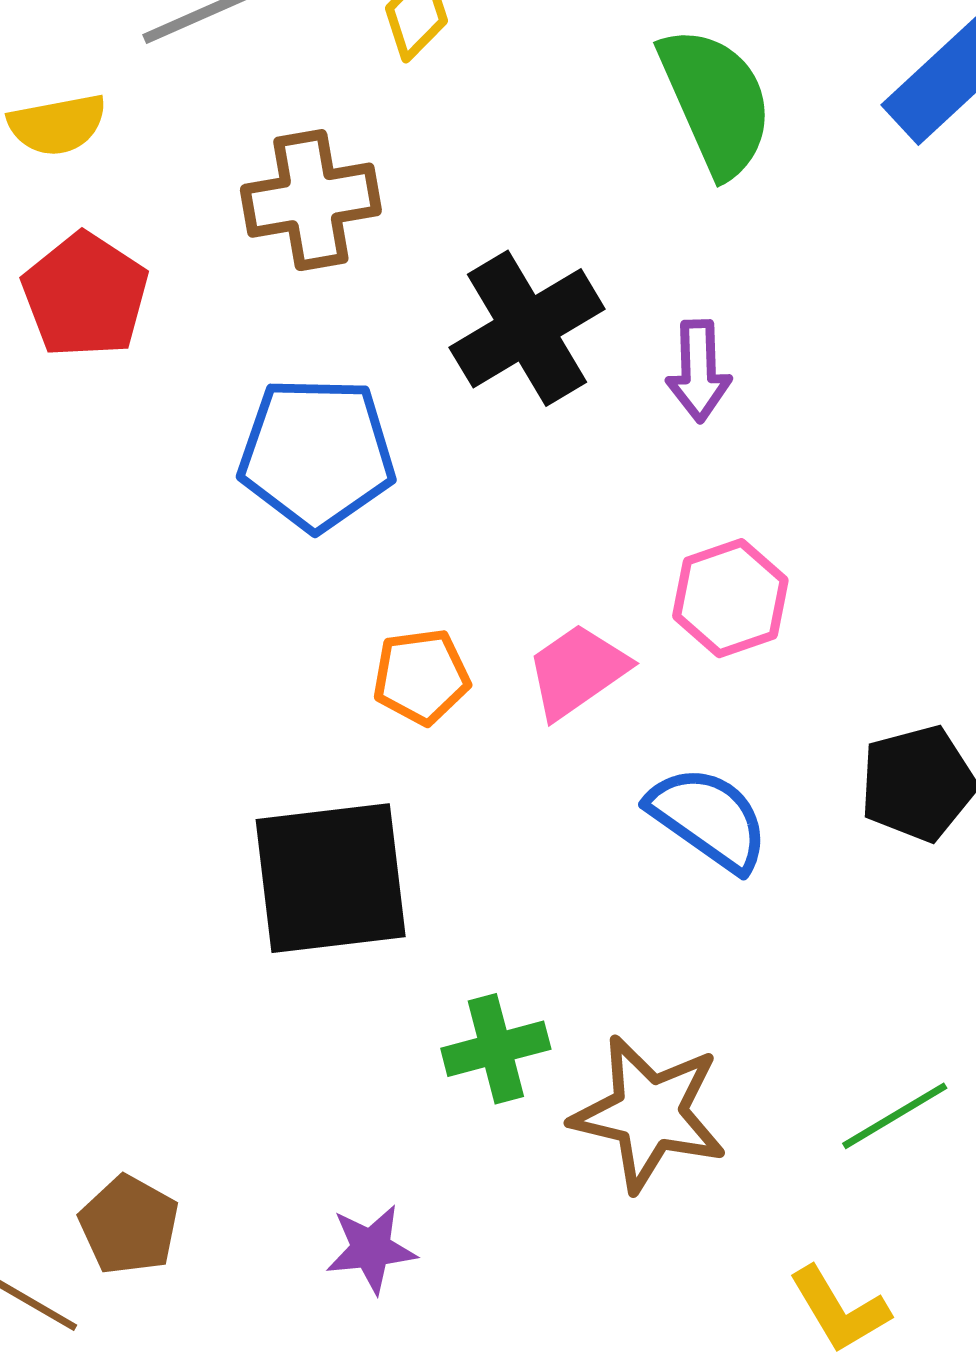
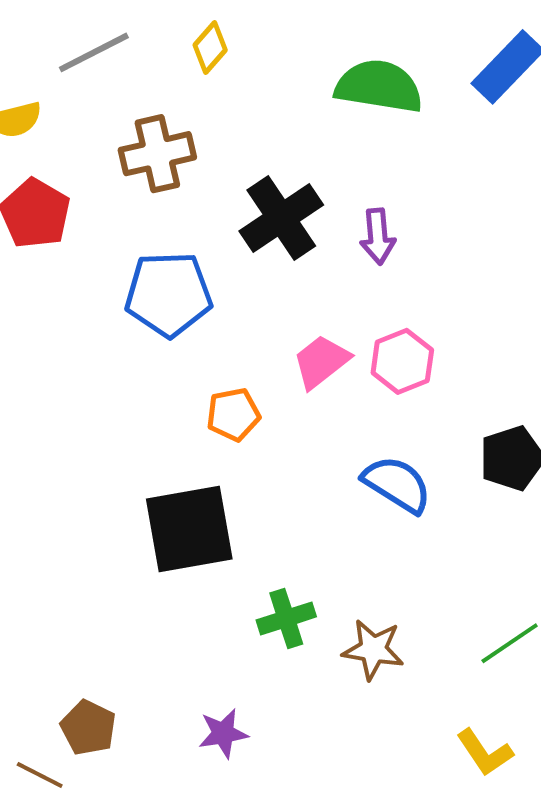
green semicircle: (716, 101) -> (379, 86), turned -54
pink trapezoid: (577, 671) -> (321, 362), moved
brown star: (649, 1113) -> (373, 650), size x0.7

